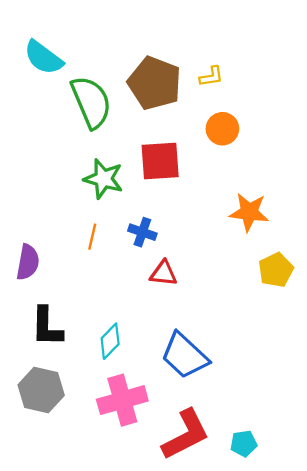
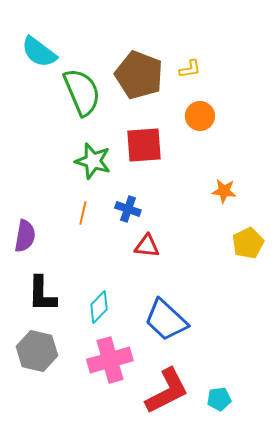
orange star: (249, 212) -> (224, 191), size x0.7

